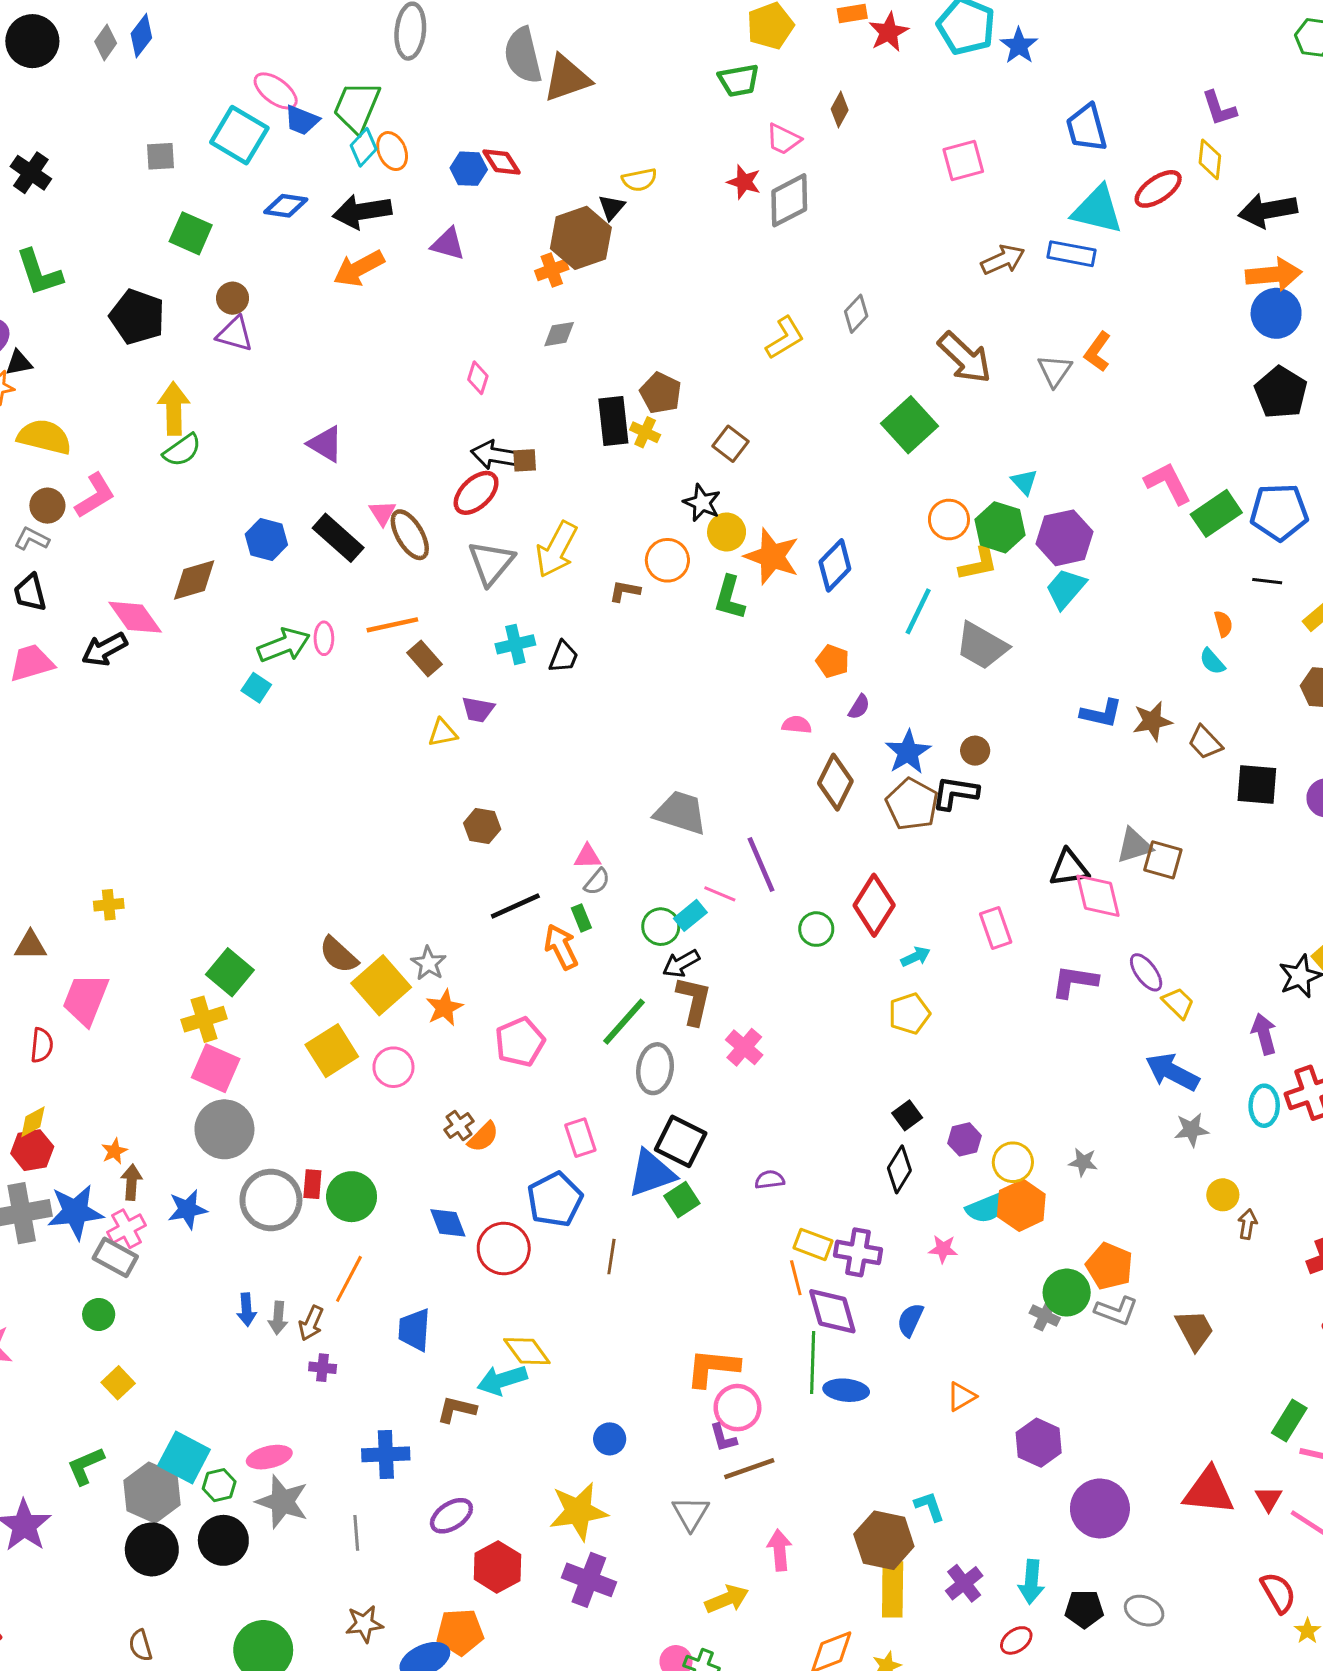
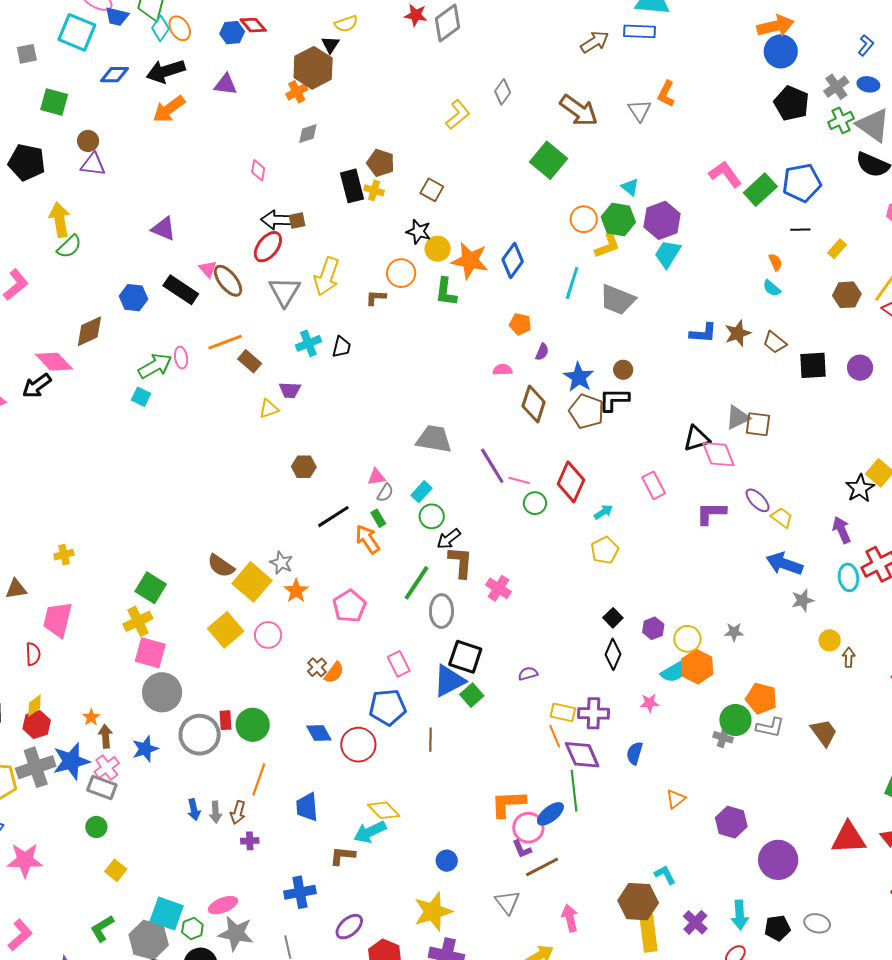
pink line: (720, 894) -> (519, 480), moved
cyan rectangle: (690, 915) -> (421, 492), moved
blue pentagon: (555, 1200) -> (388, 707), turned 30
blue ellipse: (846, 1390) -> (550, 814), moved, turned -36

